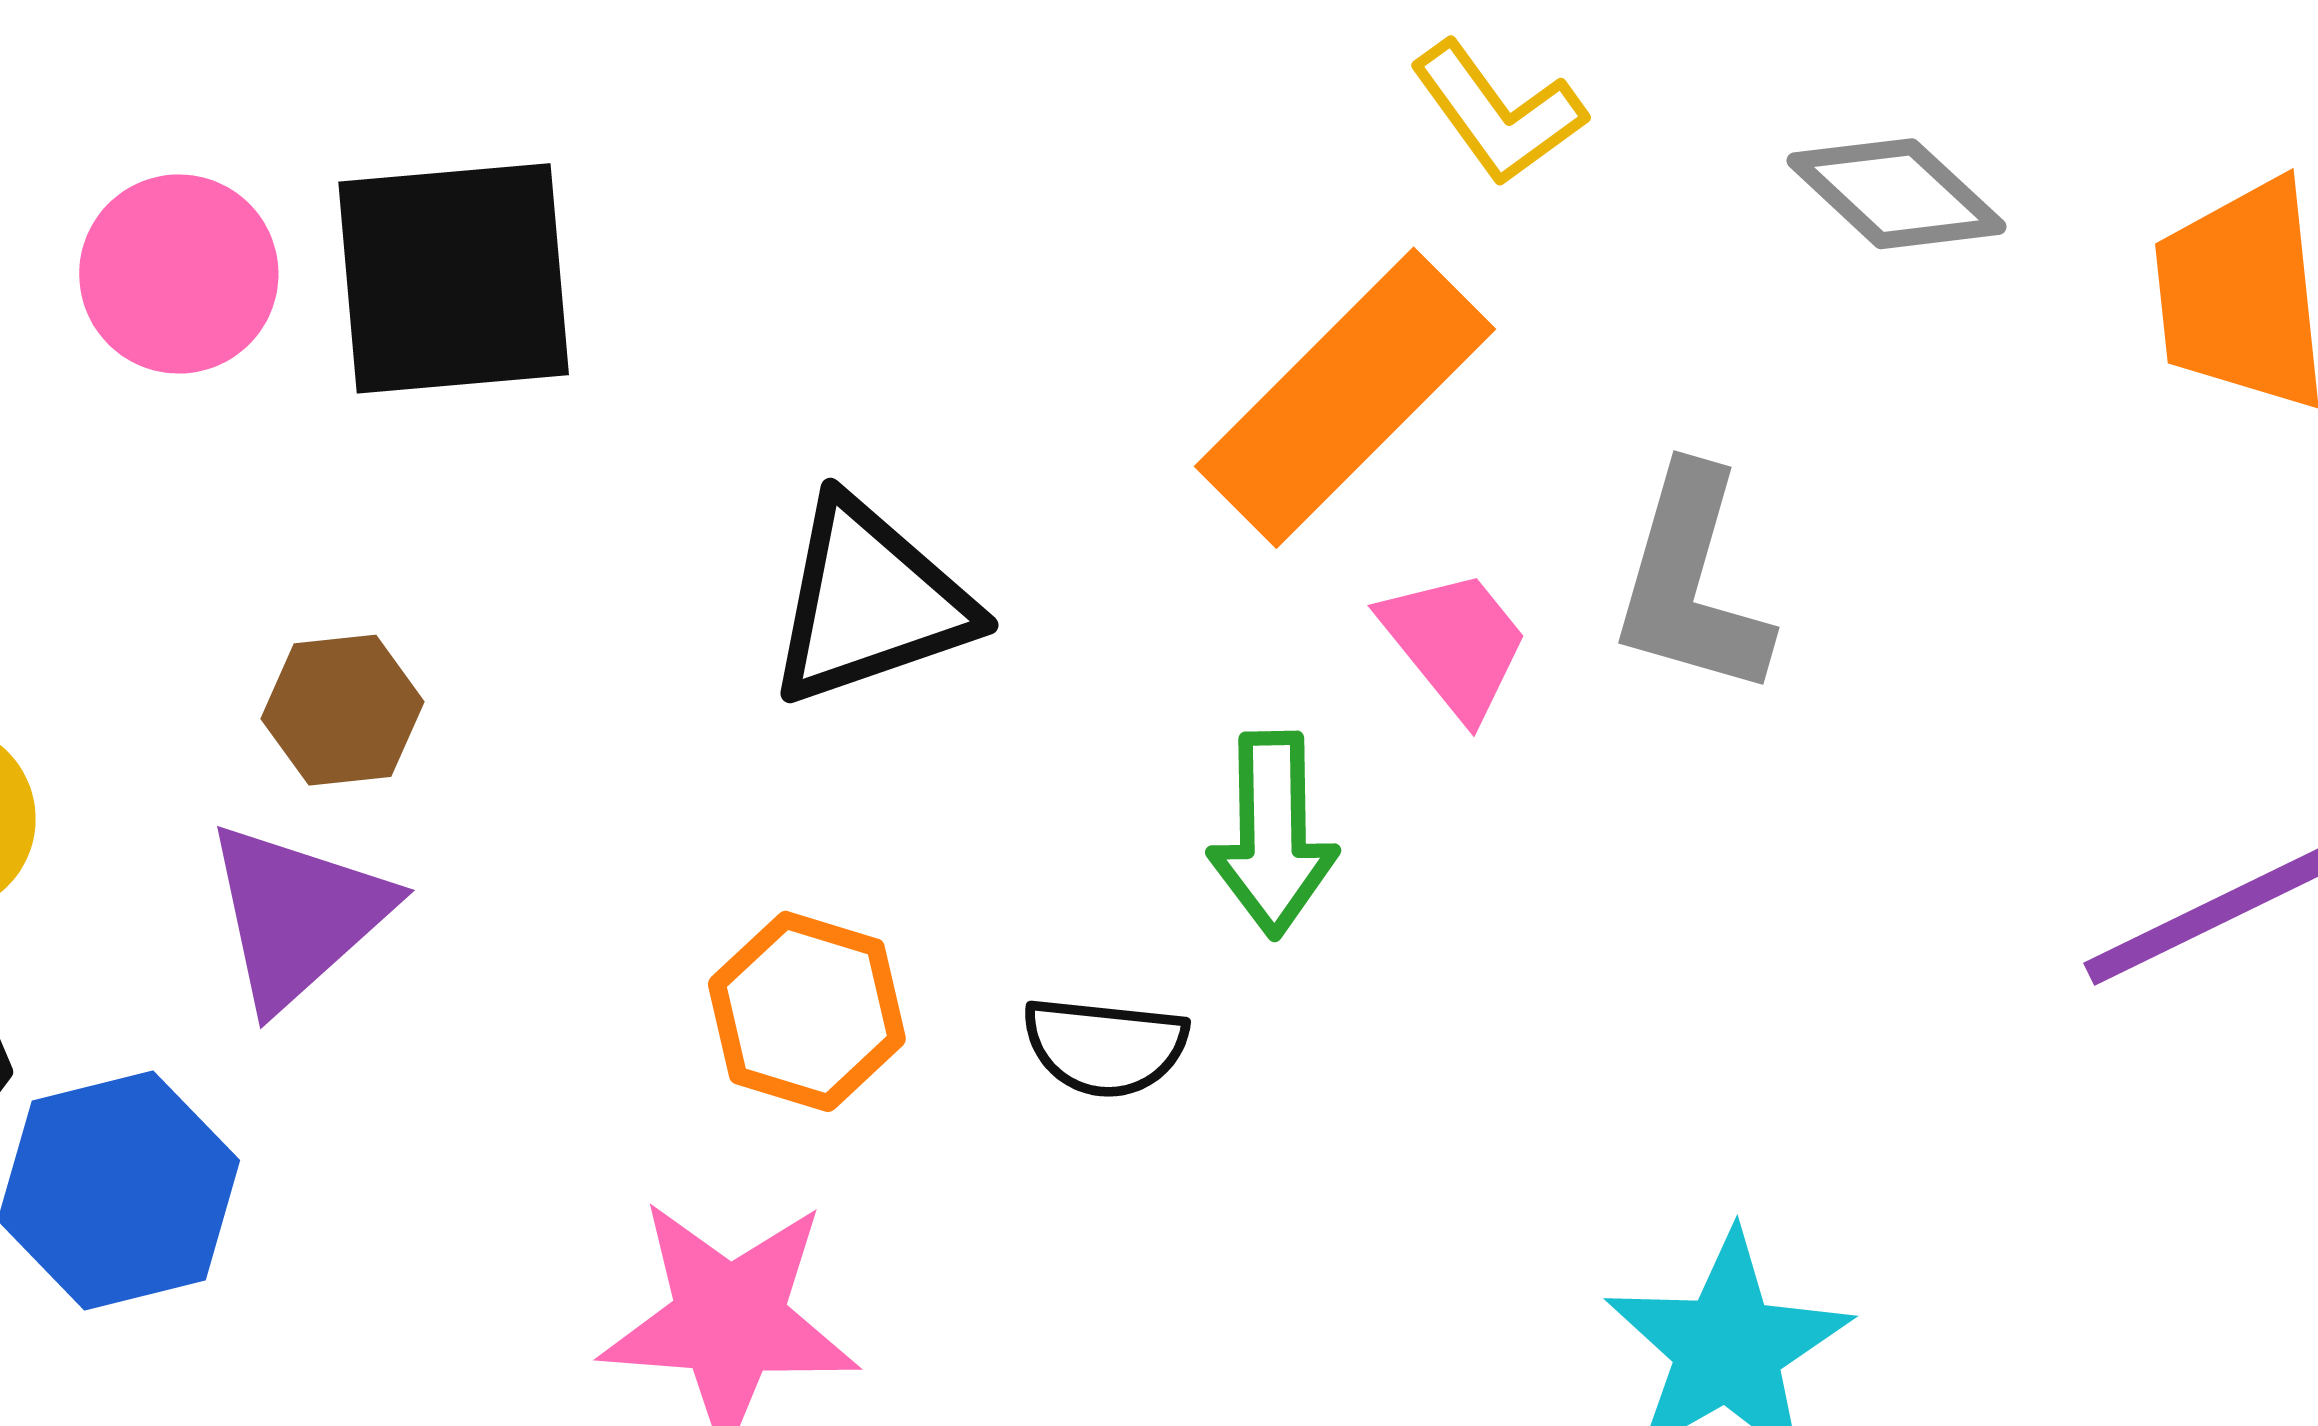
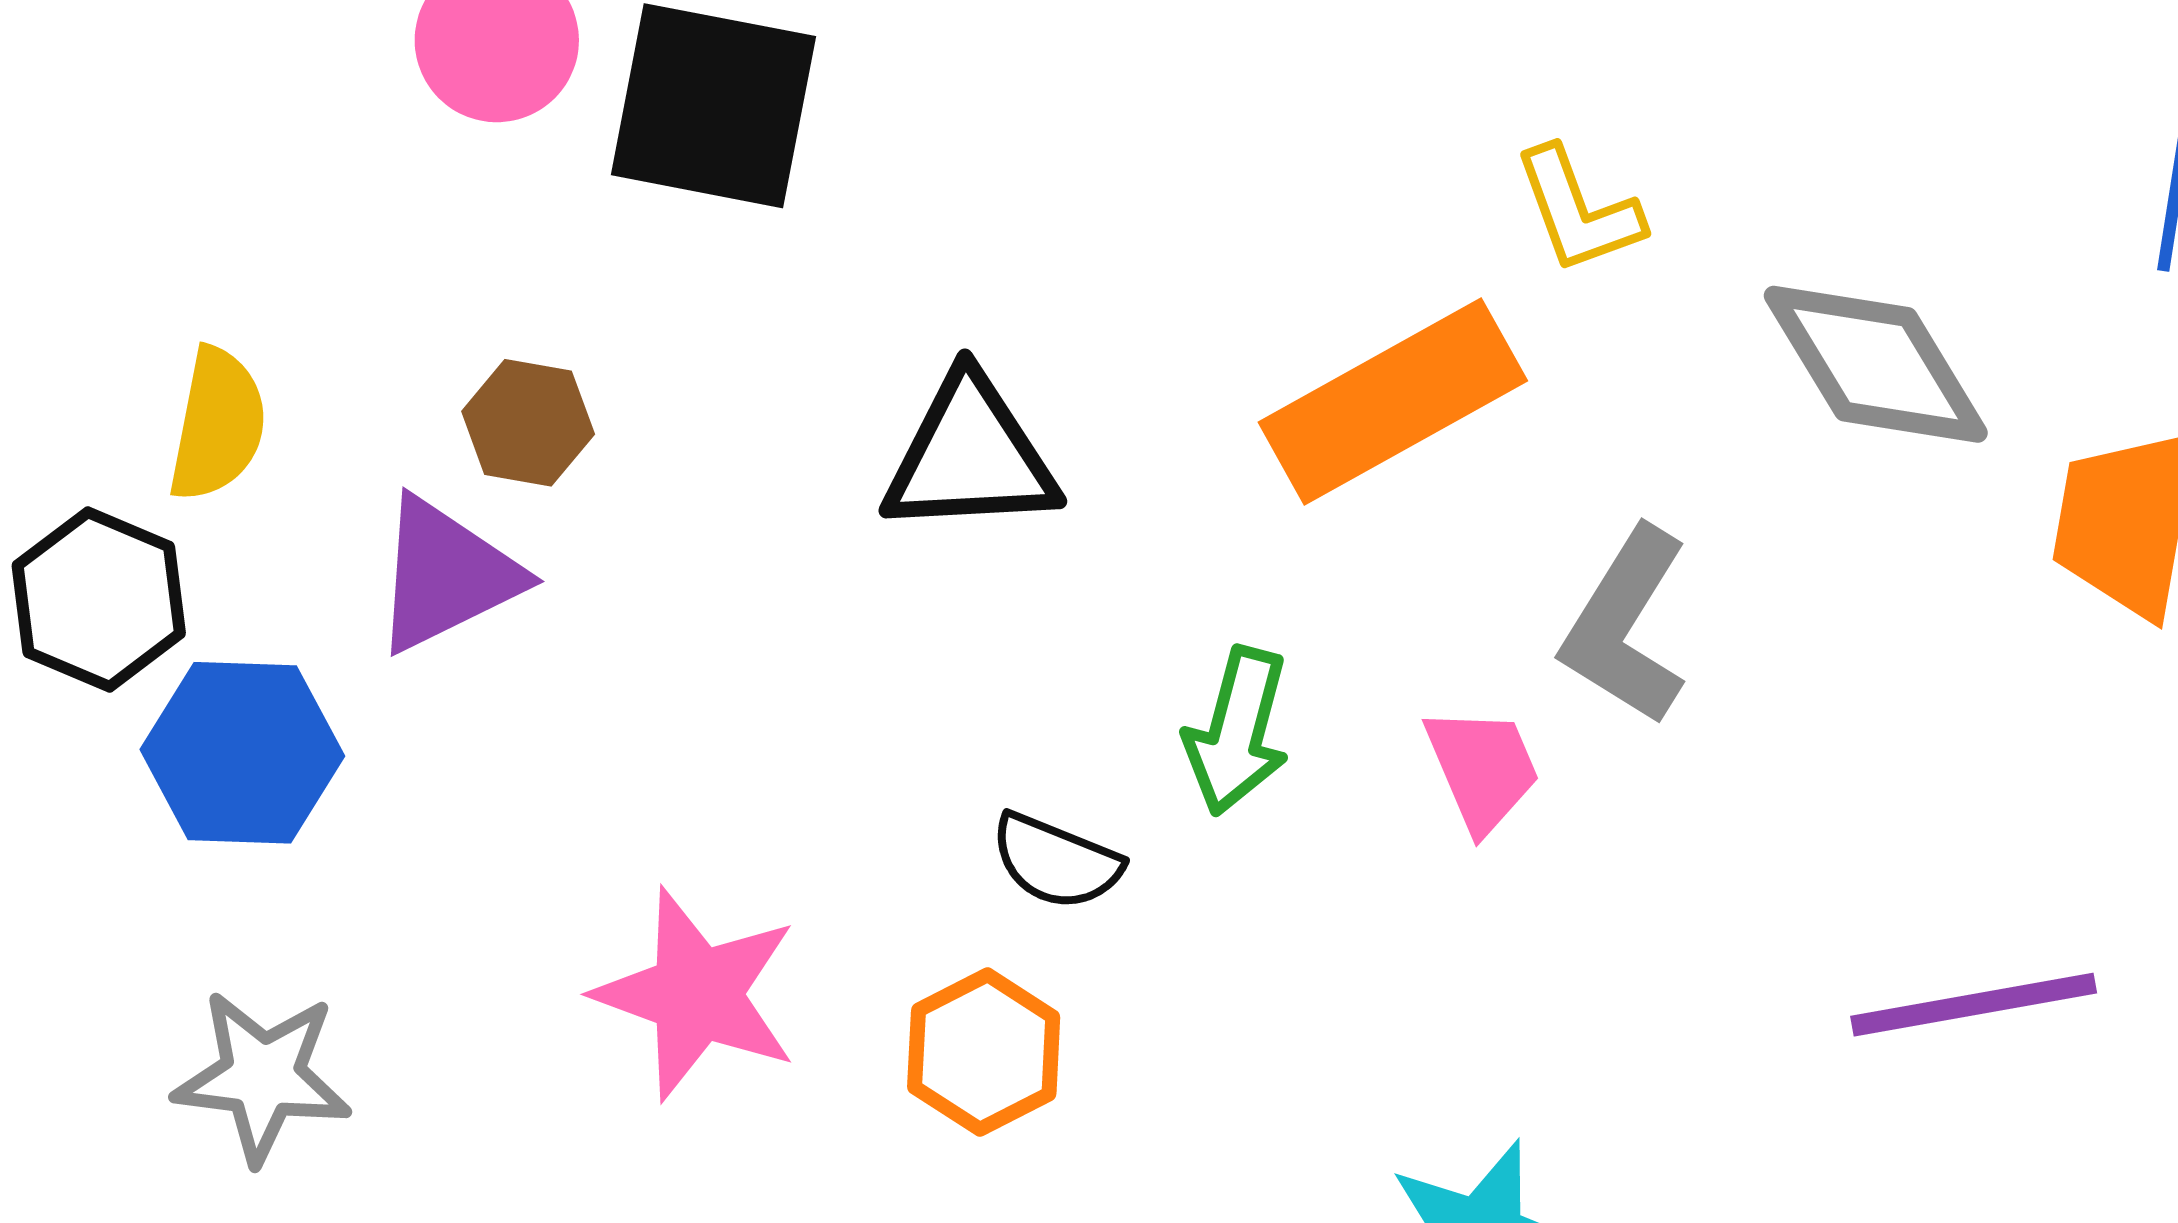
gray diamond: (1896, 194) -> (1876, 364), size x1.4
pink trapezoid: (1455, 643) -> (1482, 769), moved
orange hexagon: (807, 1011) -> (984, 1052), moved

